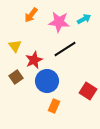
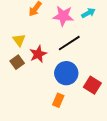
brown square: (16, 77) -> (17, 62), moved
blue circle: (47, 81) -> (66, 73), moved

